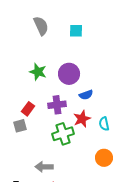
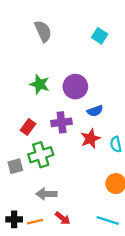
cyan square: (76, 31) -> (100, 36), moved, turned 32
gray square: (20, 126) -> (15, 166), moved
green cross: (63, 134) -> (41, 155), moved

